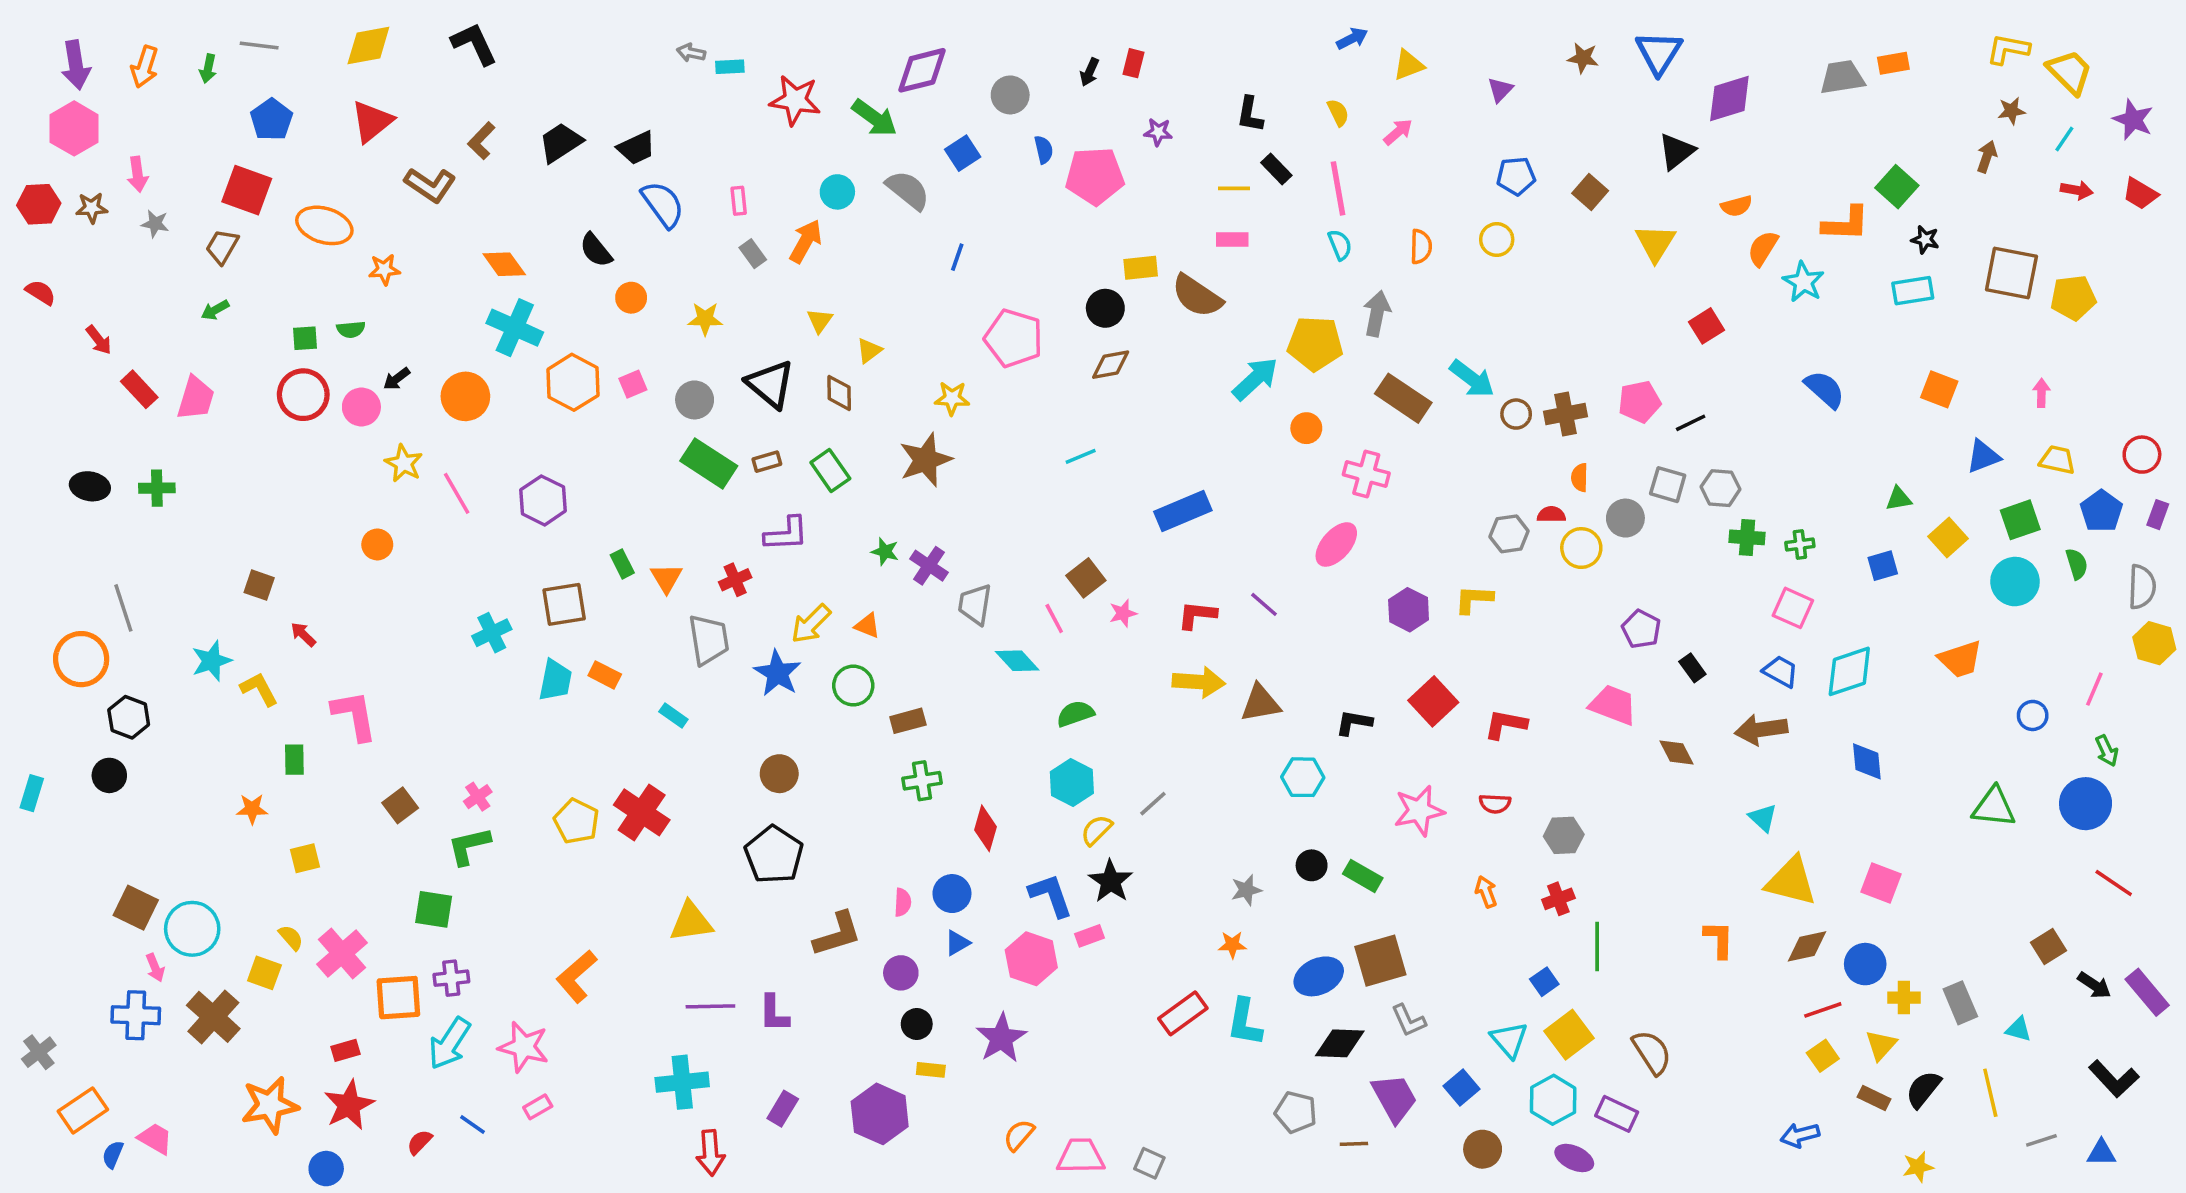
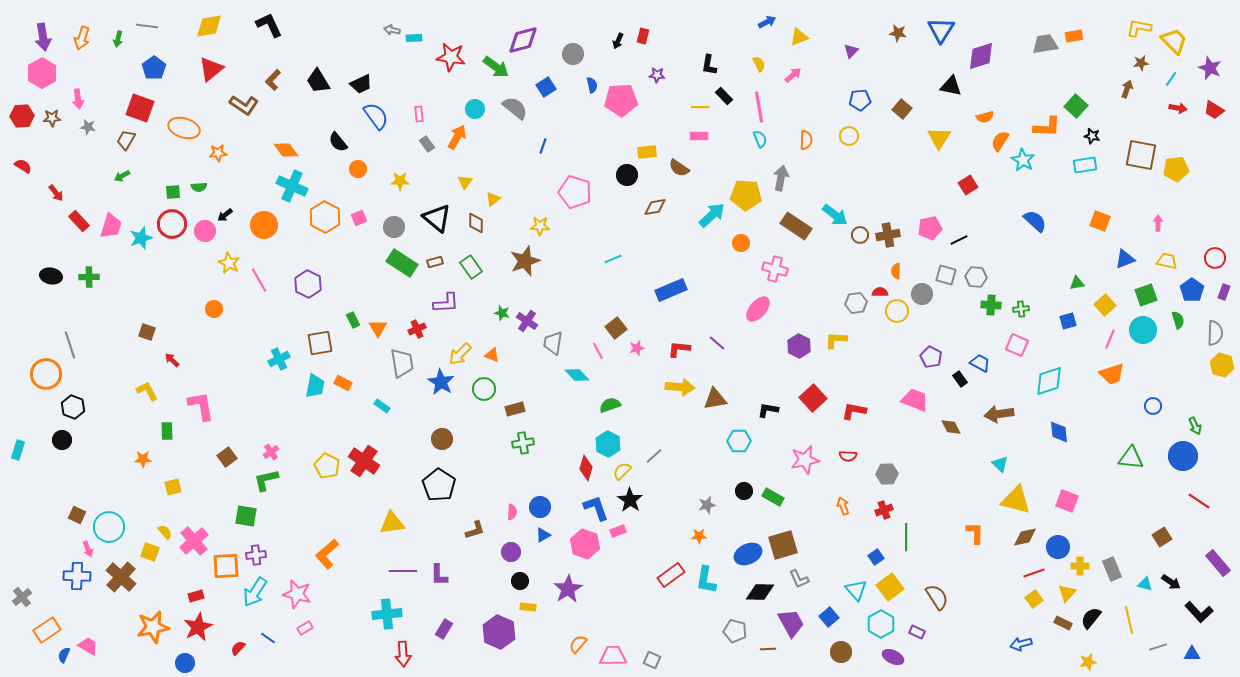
black trapezoid: (561, 143) -> (318, 81), turned -88
black triangle: (1677, 151) -> (951, 86), turned 50
brown semicircle: (1197, 296) -> (679, 168), size x0.7
brown diamond: (1111, 365) -> (655, 207), moved
cyan star: (212, 661) -> (141, 238), moved
blue trapezoid: (1781, 671) -> (980, 363), moved
pink line: (2094, 689) -> (1110, 339), moved
red diamond: (985, 828) -> (586, 468), moved
brown square: (136, 908) -> (77, 515), size x0.7
brown L-shape: (837, 934) -> (475, 530), size x0.7
black arrow: (2094, 985) -> (1171, 582), moved
purple rectangle: (1617, 1114) -> (917, 632), size x0.7

